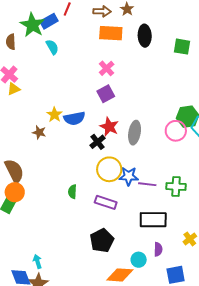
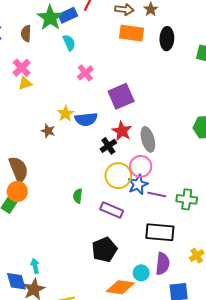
pink cross: (107, 68) -> (85, 73), moved
purple square: (106, 94) -> (121, 96), size x1.4
pink circle: (176, 131) -> (141, 166), moved
gray ellipse: (135, 133) -> (148, 139), turned -30
blue star: (129, 176) -> (138, 185), turned -30
purple semicircle: (158, 249) -> (163, 264), size x1.5

